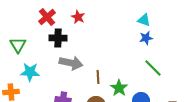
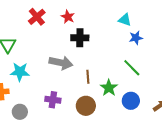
cyan triangle: (144, 20) -> (125, 20), moved
black cross: (58, 38) -> (80, 38), moved
green line: (153, 68) -> (132, 68), moved

